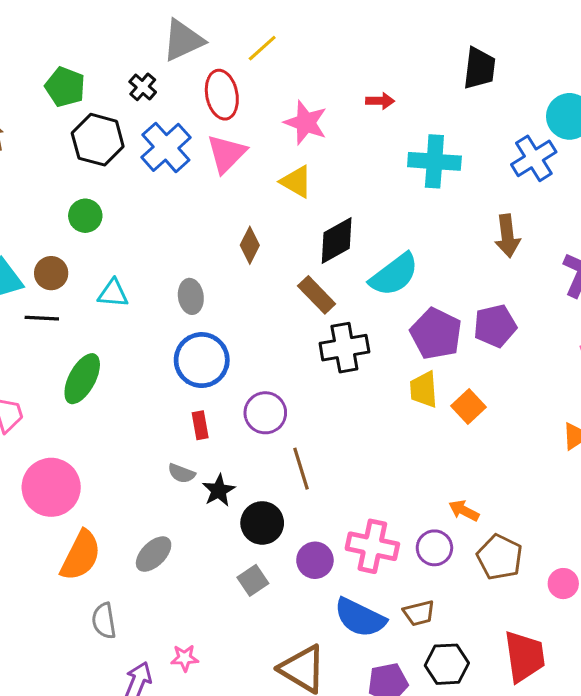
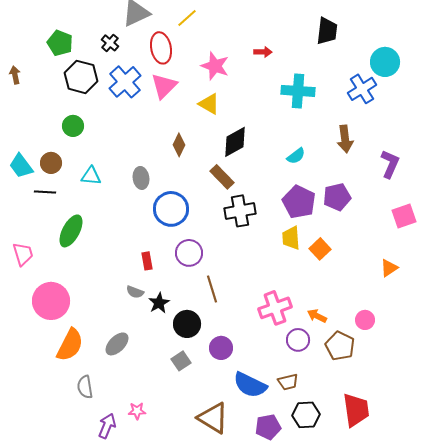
cyan semicircle: (394, 275) -> (296, 156), moved, size x0.6
blue circle: (202, 360) -> (171, 209), moved
pink cross: (372, 546) -> (275, 308), moved, turned -32
pink circle: (563, 584) -> (365, 320), moved

